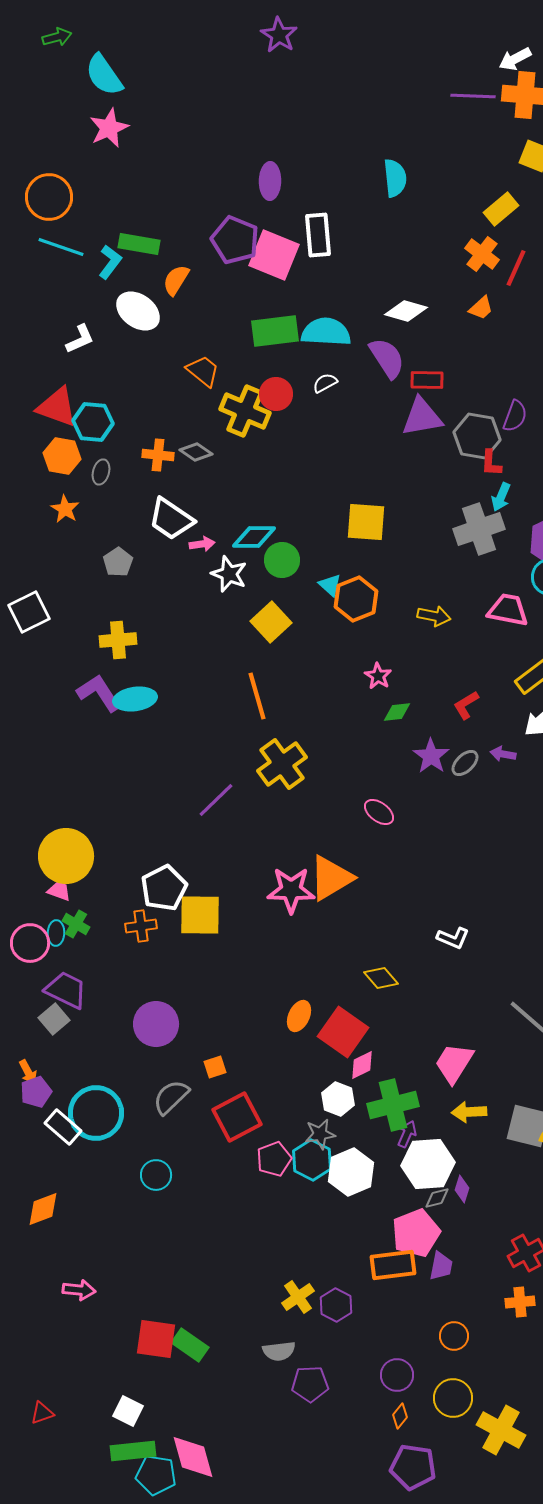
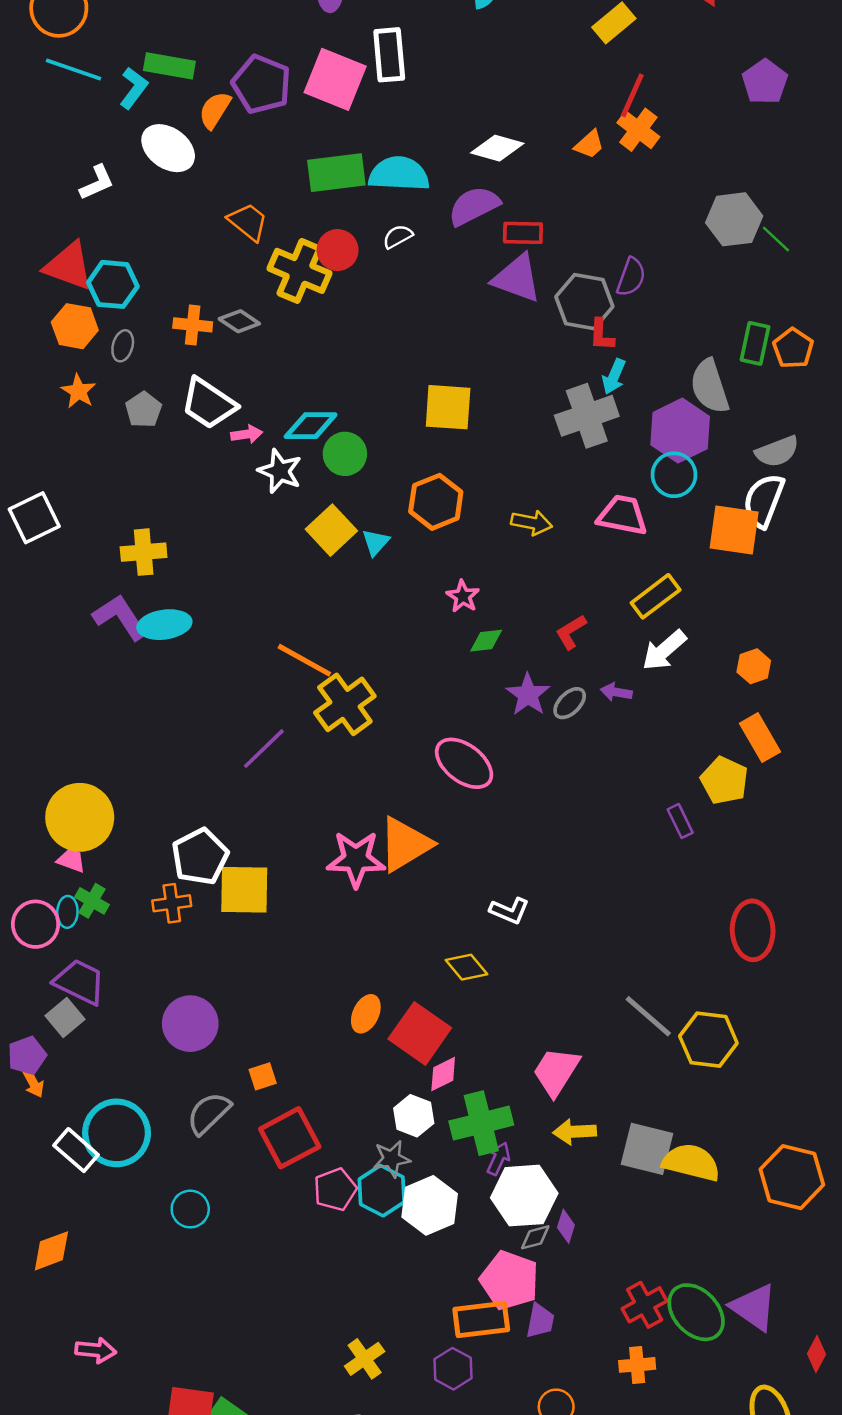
purple pentagon: (235, 240) -> (261, 84), moved
orange cross: (482, 254) -> (638, 130), moved
purple semicircle: (387, 358) -> (474, 206), turned -84
purple triangle: (422, 417) -> (517, 278), turned 30
gray pentagon: (118, 562) -> (144, 410), moved
cyan triangle: (330, 585) -> (376, 542), moved, turned 30
orange line: (257, 696) -> (304, 660), moved, turned -45
pink ellipse: (379, 812) -> (464, 763), size x1.6
white L-shape: (453, 938) -> (509, 911), moved
purple pentagon: (36, 1092) -> (27, 1056), moved
pink pentagon: (416, 1233) -> (509, 1280), turned -30
purple hexagon: (336, 1305) -> (453, 1369), moved

